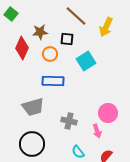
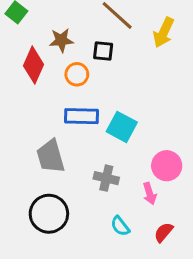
cyan square: (86, 61) -> (122, 127), moved, turned -30
gray trapezoid: (33, 107) -> (50, 156), turned 90

